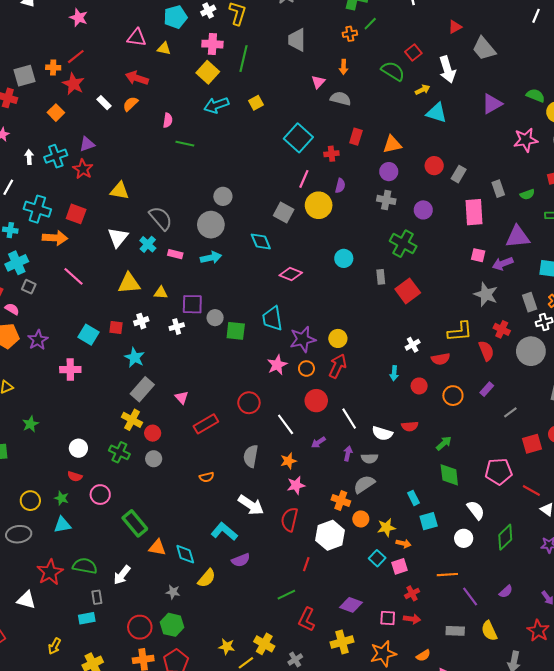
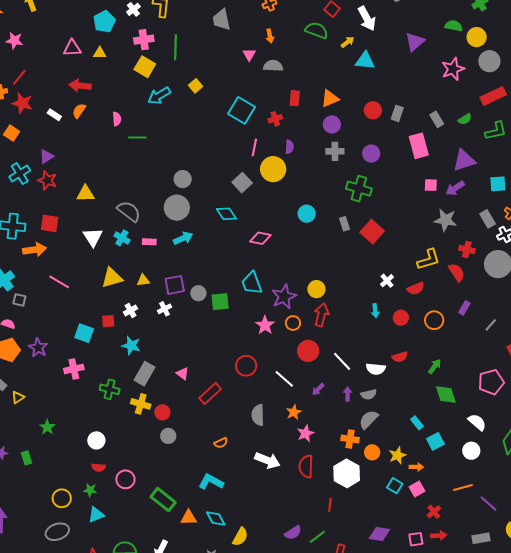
gray square: (284, 213) -> (242, 183), turned 30
green cross: (119, 452) -> (110, 389), moved
cyan L-shape: (224, 531) -> (211, 482), moved
purple semicircle: (241, 560) -> (293, 533), moved

